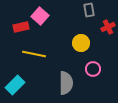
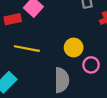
yellow circle: (81, 43) -> (74, 47), moved

